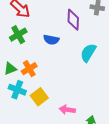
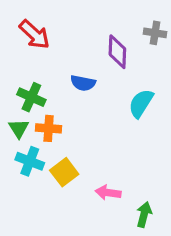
green cross: (18, 35) -> (31, 97), moved, turned -36
green triangle: (10, 69) -> (19, 128), turned -40
orange cross: (29, 69) -> (49, 128), turned 35

